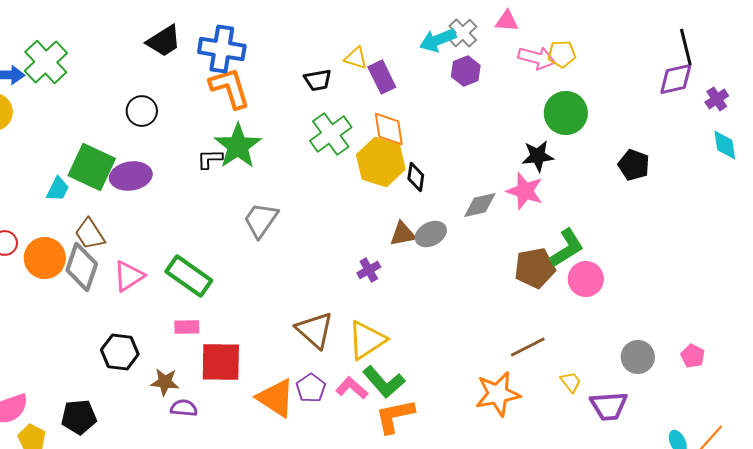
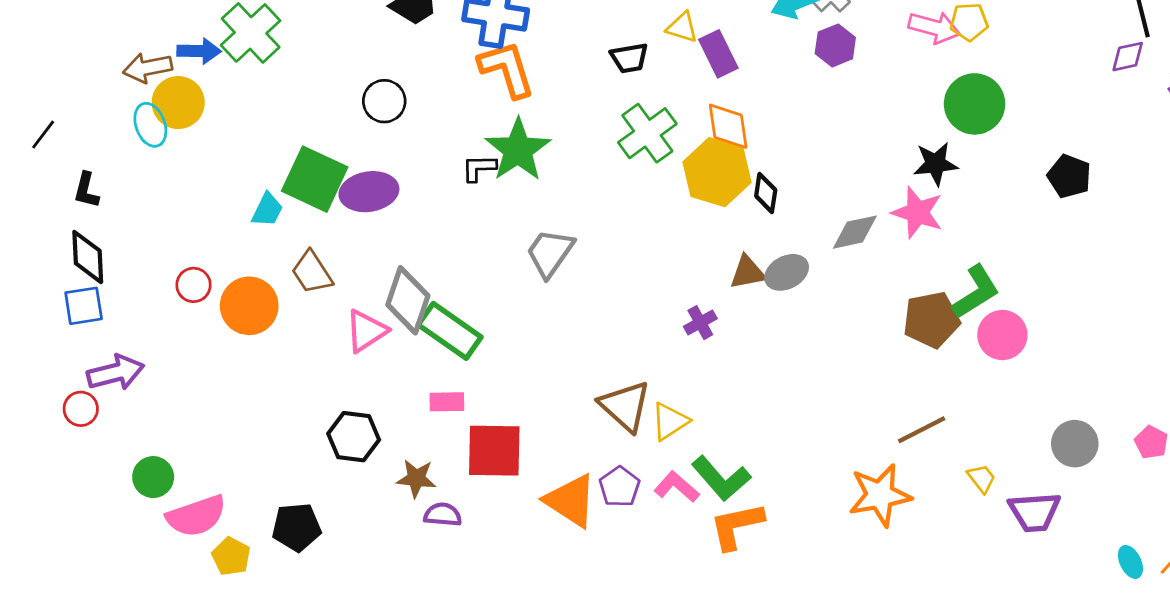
purple diamond: (676, 79) -> (1128, 57), size x0.7
gray diamond: (82, 267) -> (408, 300), moved
yellow triangle: (367, 340) -> (670, 421), moved, size x0.7

